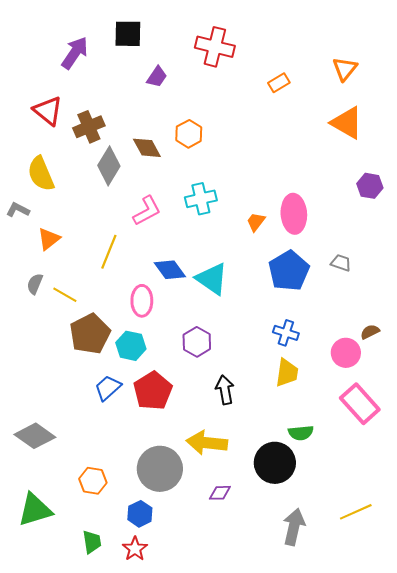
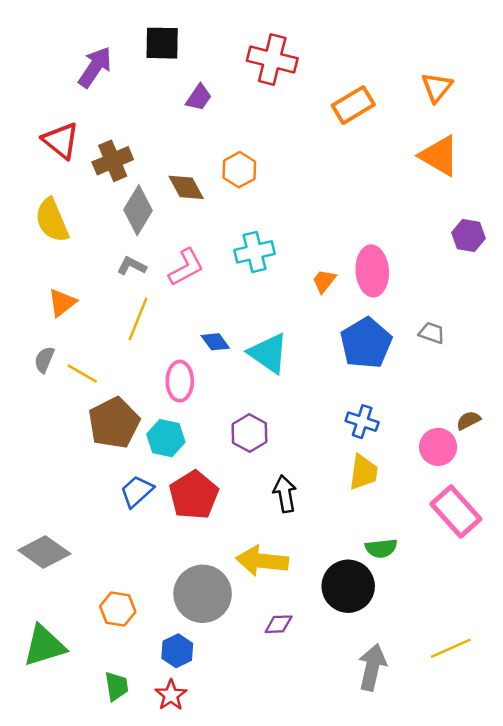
orange rectangle: (279, 83) -> (353, 105), size x1.5
gray L-shape: (18, 210) -> (132, 266), moved
blue diamond: (170, 270) -> (215, 342), size x0.7

